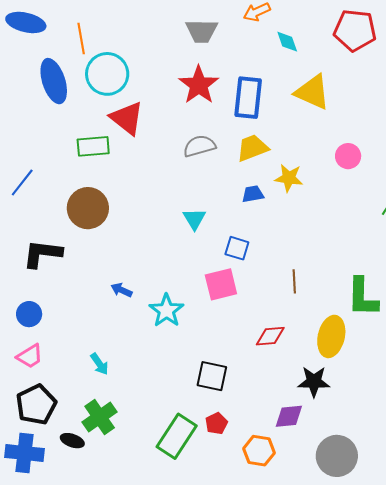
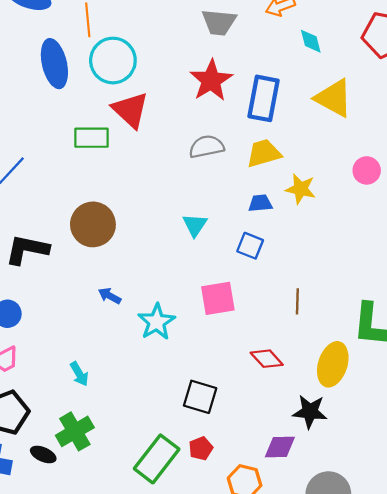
brown circle: (88, 208) -> (93, 224), moved
blue square: (237, 248) -> (250, 246), moved
red diamond: (270, 336) -> (267, 359), turned 48

